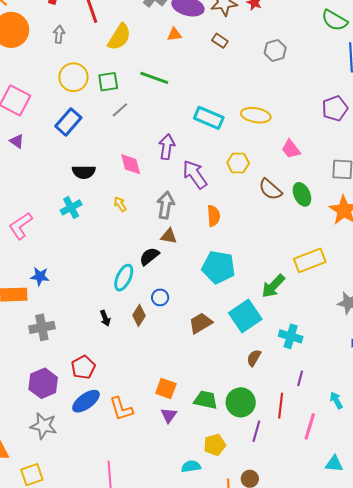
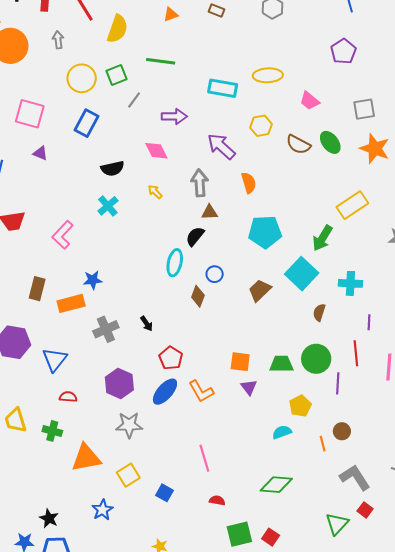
purple arrow: (167, 147) -> (174, 116), moved, turned 95
black arrow: (105, 318) -> (147, 324), moved
red pentagon: (83, 367) -> (171, 358), moved

